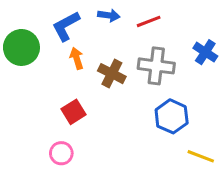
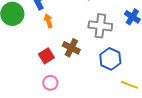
brown cross: (112, 74) -> (71, 48), moved
pink circle: (61, 153) -> (50, 83), moved

